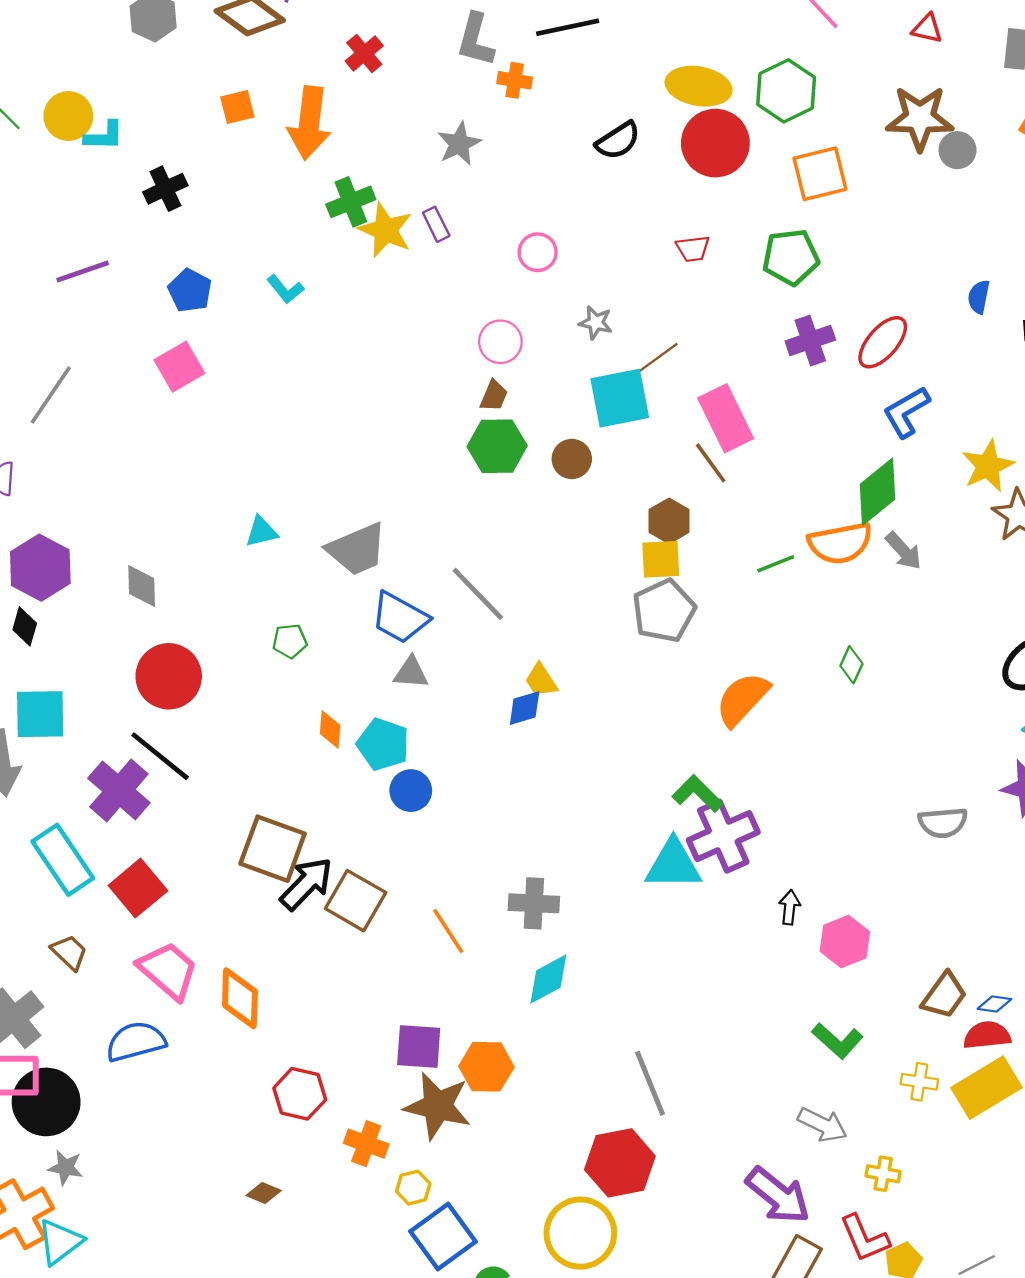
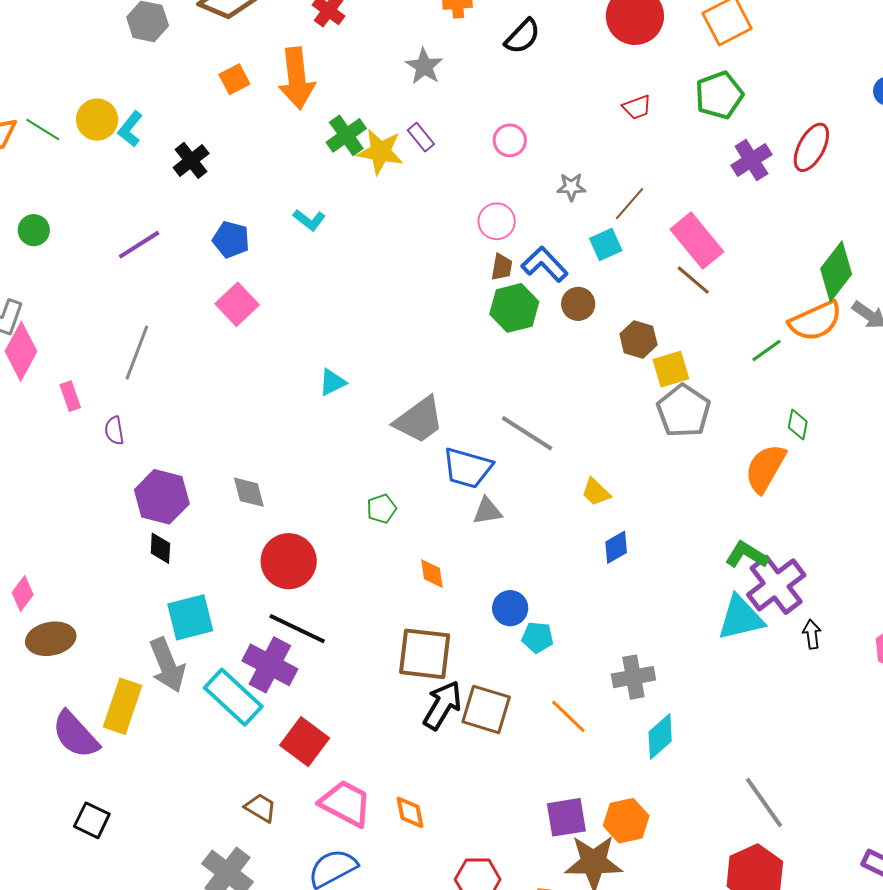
cyan L-shape: (104, 136) -> (130, 129), turned 141
black semicircle: (618, 141) -> (522, 36), moved
cyan square: (620, 398) -> (606, 244), size x0.6
blue L-shape: (906, 412) -> (545, 264), moved, turned 90
brown hexagon: (669, 521) -> (638, 339), moved
cyan triangle: (261, 532) -> (332, 382), moved
green diamond: (851, 665) -> (798, 425), moved
blue diamond: (525, 708) -> (616, 547), moved
cyan pentagon: (383, 744) -> (538, 637), moved, size x0.7
brown square: (273, 849) -> (425, 654), moved
cyan rectangle: (63, 860) -> (233, 697), moved
black arrow: (790, 907) -> (812, 634), moved
orange diamond: (240, 998) -> (410, 812), size x0.7

